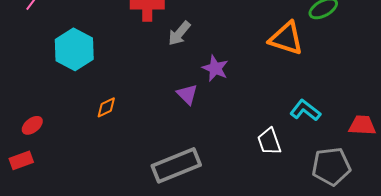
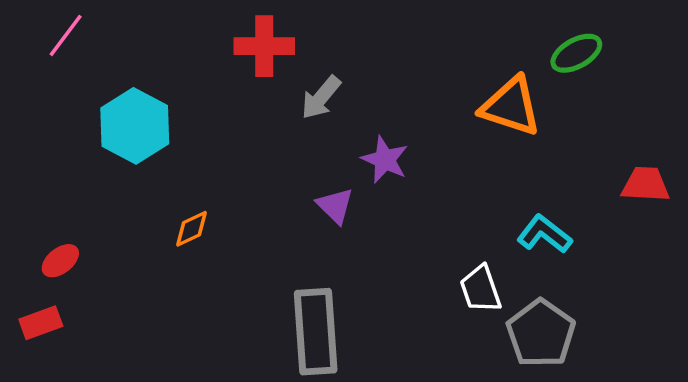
red trapezoid: (362, 125) -> (646, 184), moved
gray rectangle: (176, 165) -> (316, 332), turned -72
gray pentagon: (331, 166) -> (541, 333), moved, turned -30

